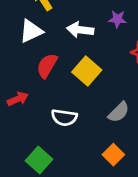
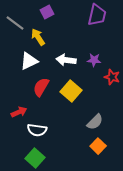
purple star: (117, 19) -> (94, 60), moved
white semicircle: (64, 117) -> (37, 130), moved
orange square: (113, 155) -> (98, 146), moved

